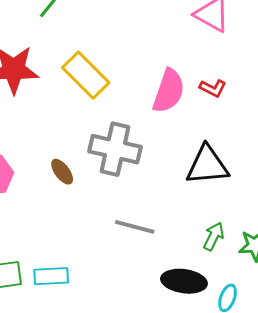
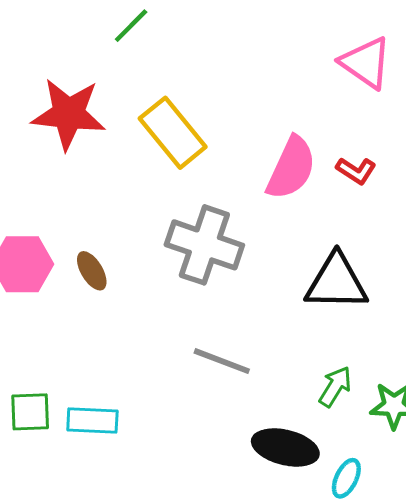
brown ellipse: (62, 172) -> (92, 271), moved

